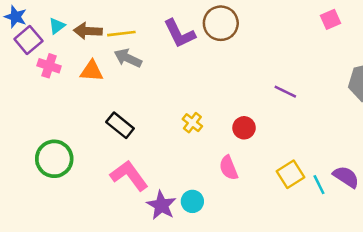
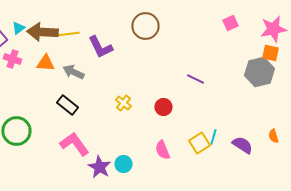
brown arrow: (88, 31) -> (42, 32), size x1.4
purple L-shape: (179, 34) -> (100, 47), moved
gray arrow: (128, 58) -> (73, 72), moved
pink semicircle: (229, 168) -> (162, 150), moved
cyan line: (319, 185) -> (213, 137), moved, turned 42

